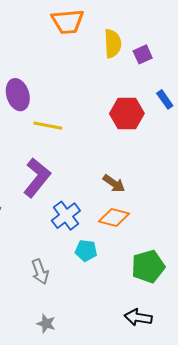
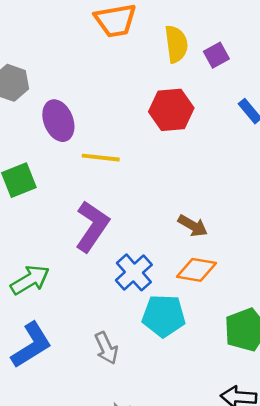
red hexagon: (127, 113) -> (171, 110), moved
cyan pentagon: (86, 251) -> (164, 316), size x1.5

